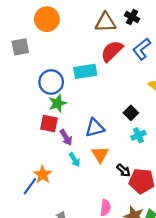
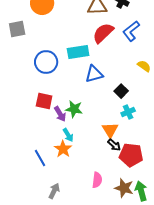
green star: (58, 103) -> (74, 109), moved, turned 30
blue triangle: (95, 128) -> (94, 74), moved
orange triangle: (100, 154) -> (110, 130), moved
orange star: (43, 175) -> (63, 149), moved
blue line: (30, 186) -> (40, 158), moved, turned -66

